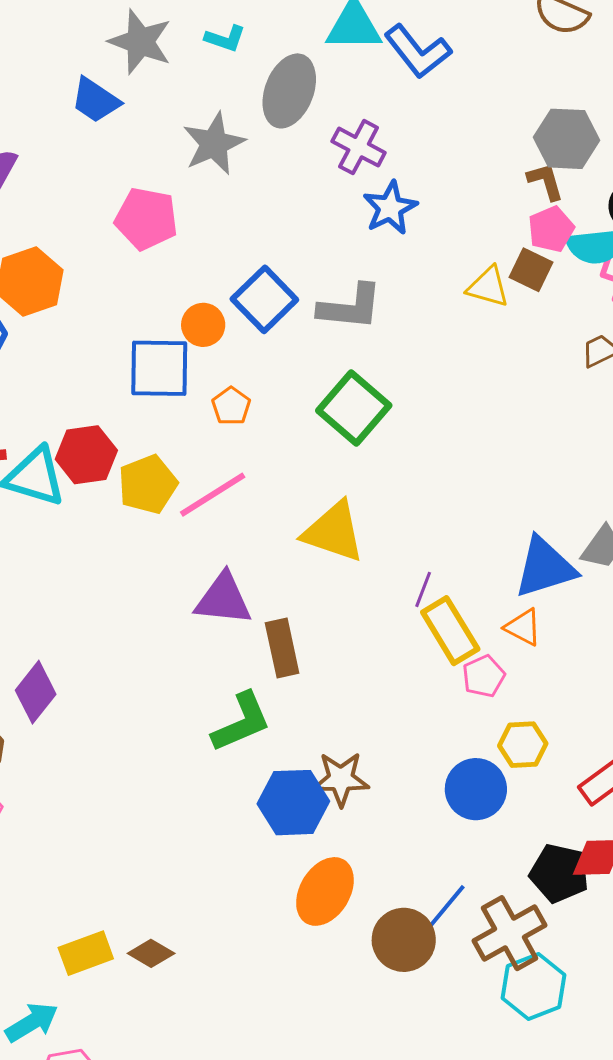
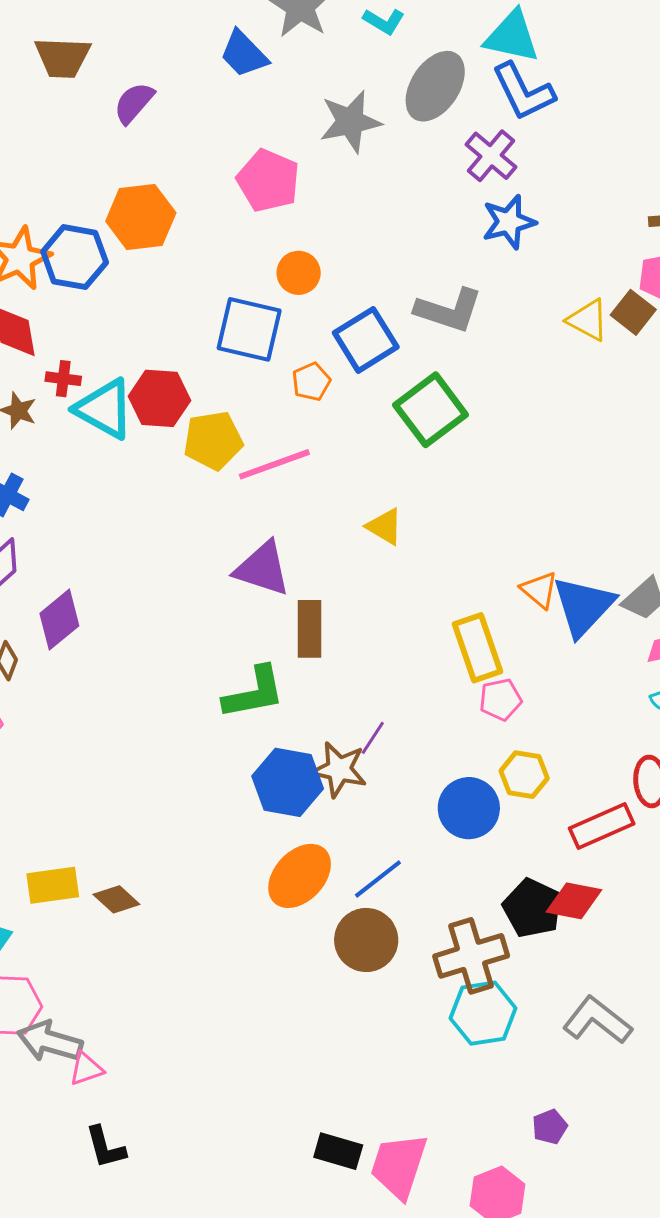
blue L-shape: (418, 51) -> (523, 92), moved
blue square: (264, 299) -> (366, 340), moved
orange circle: (203, 325) -> (299, 273), moved
yellow triangle: (334, 532) -> (385, 526), size x0.6
blue triangle: (545, 568) -> (583, 606), turned -42
purple line: (423, 589) -> (373, 738), moved
orange triangle: (523, 627) -> (539, 590), moved
blue line: (445, 908) -> (378, 879), moved

